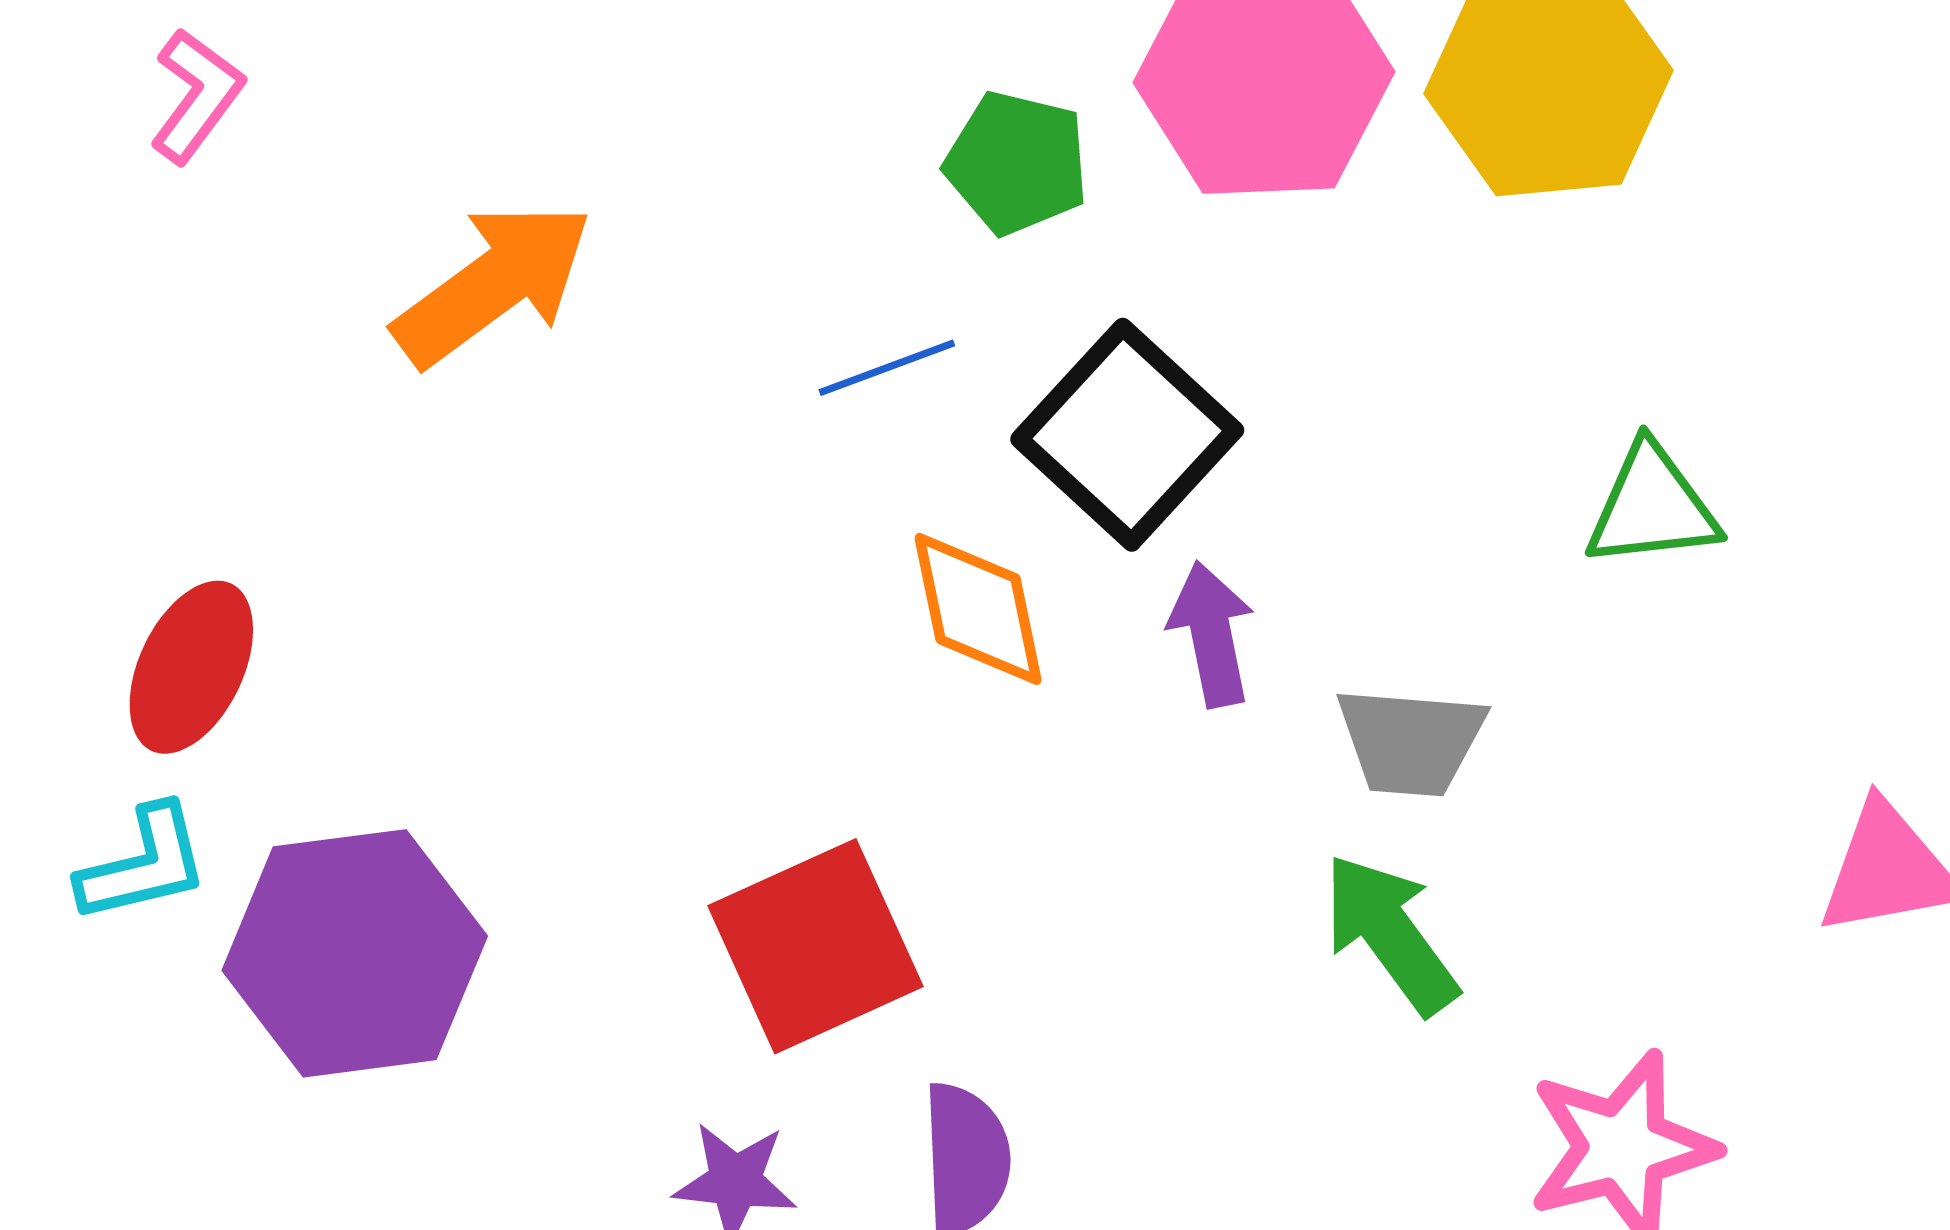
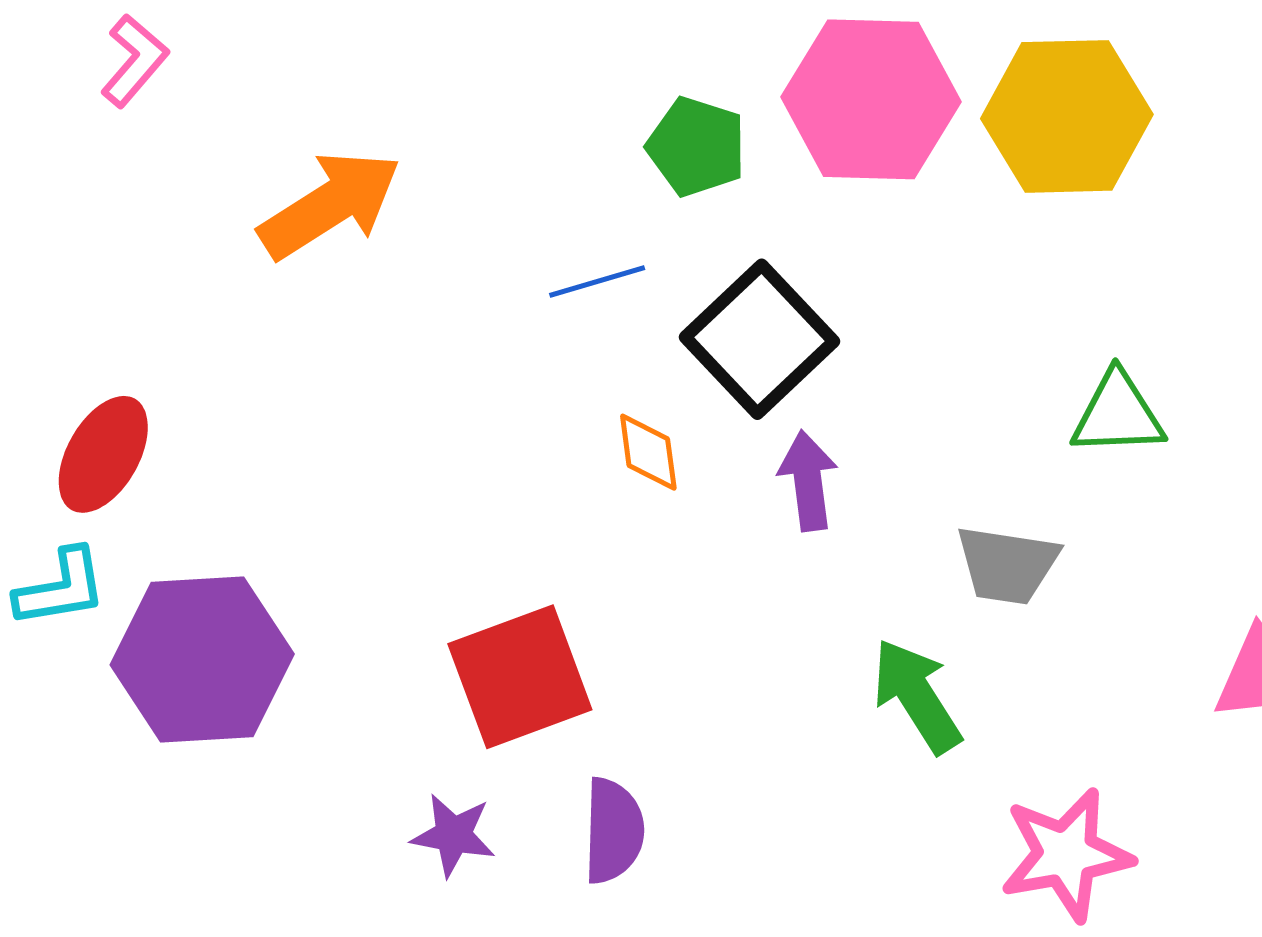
orange diamond: (978, 609) -> (648, 452), size x0.7
gray trapezoid: (1411, 741) -> (1007, 565), moved

